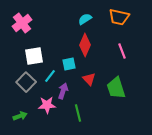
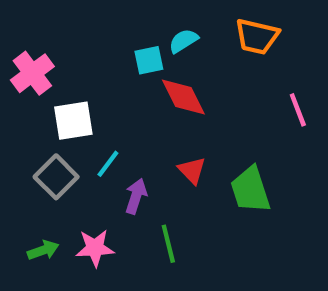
pink cross: (22, 23) -> (32, 73), moved
red diamond: (85, 45) -> (183, 97), turned -50
pink line: (122, 51) -> (298, 110), moved
cyan square: (69, 64) -> (149, 60), moved
pink star: (47, 105) -> (95, 248), moved

